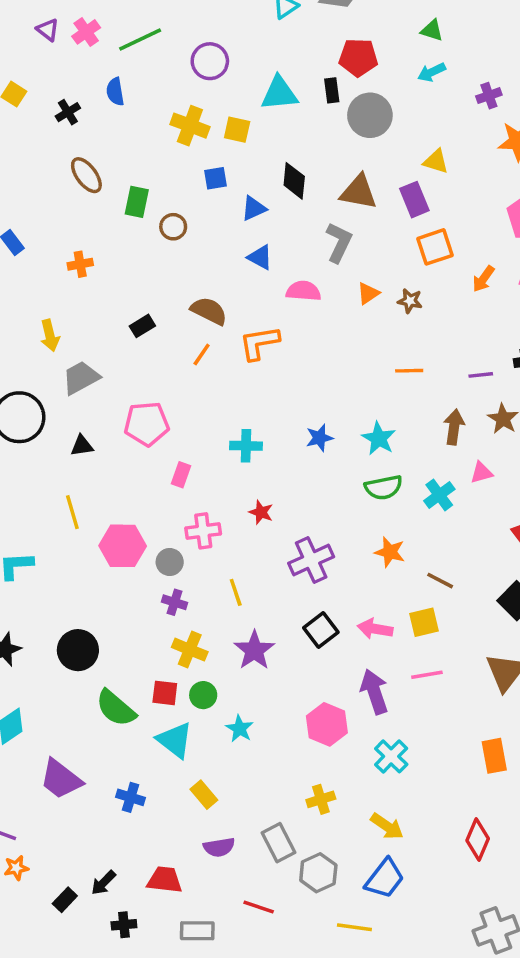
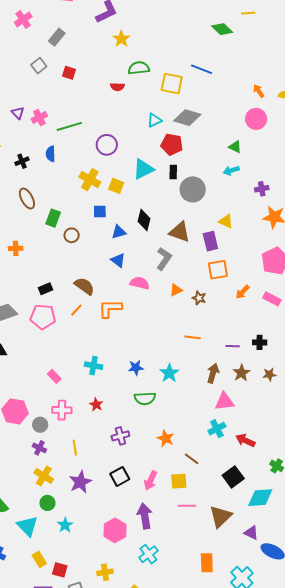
red pentagon: (358, 57) -> (172, 144), moved
cyan triangle: (279, 93) -> (143, 169), turned -30
pink pentagon: (147, 424) -> (43, 317), moved
pink triangle: (481, 473) -> (224, 401), size x1.5
pink rectangle: (181, 475) -> (54, 376), turned -72
green semicircle: (384, 487) -> (145, 398), moved
cyan cross: (439, 495) -> (217, 429), moved
purple cross: (311, 560) -> (120, 436), size x0.7
pink arrow: (375, 629) -> (151, 480), turned -84
pink line: (427, 675) -> (187, 506), moved
red square: (165, 693) -> (60, 570), moved

